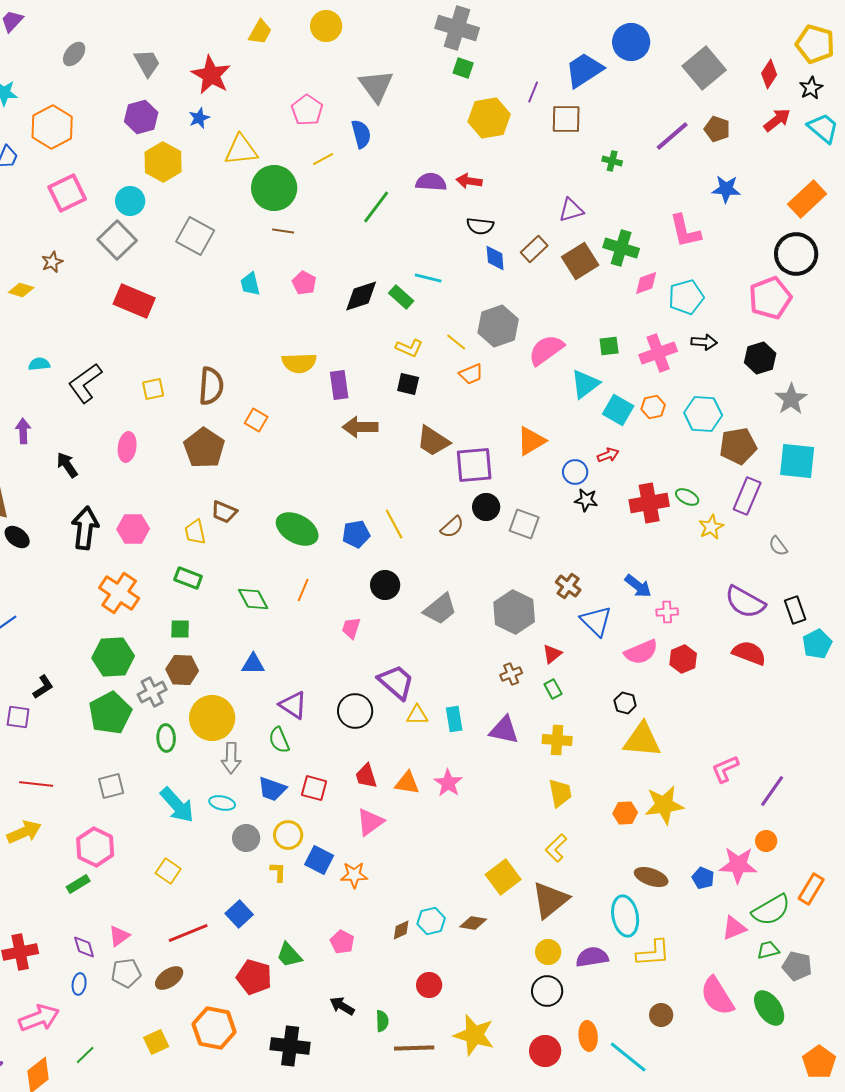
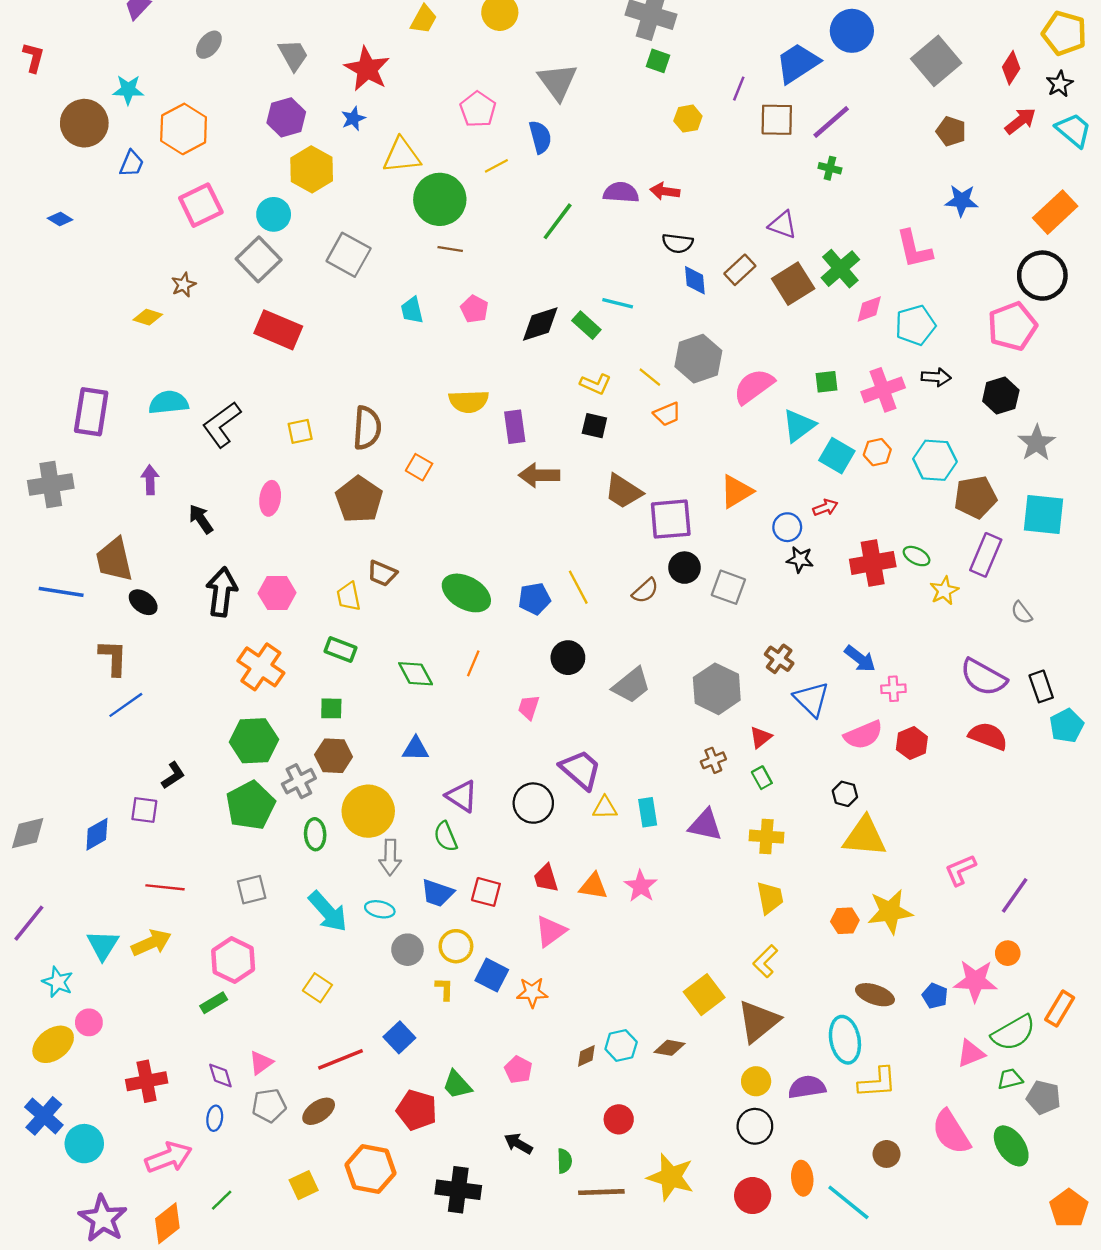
yellow hexagon: (489, 118) -> (688, 119), size x0.6
purple line: (672, 136) -> (831, 122), moved
purple triangle: (571, 210) -> (783, 225), turned 36
green cross: (621, 248) -> (840, 269), turned 32
cyan semicircle: (39, 364) -> (169, 403), size x1.6

